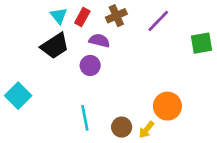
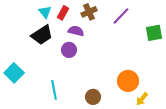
cyan line: (85, 118) -> (54, 90), moved
yellow arrow: (146, 130) -> (142, 99), moved

